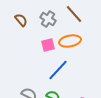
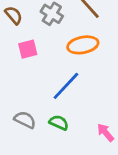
pink square: (48, 45) -> (28, 49), moved

